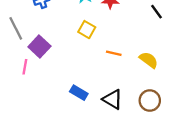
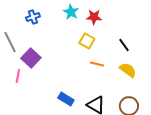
black line: (157, 12) -> (124, 45), moved
yellow square: (87, 30) -> (87, 41), moved

